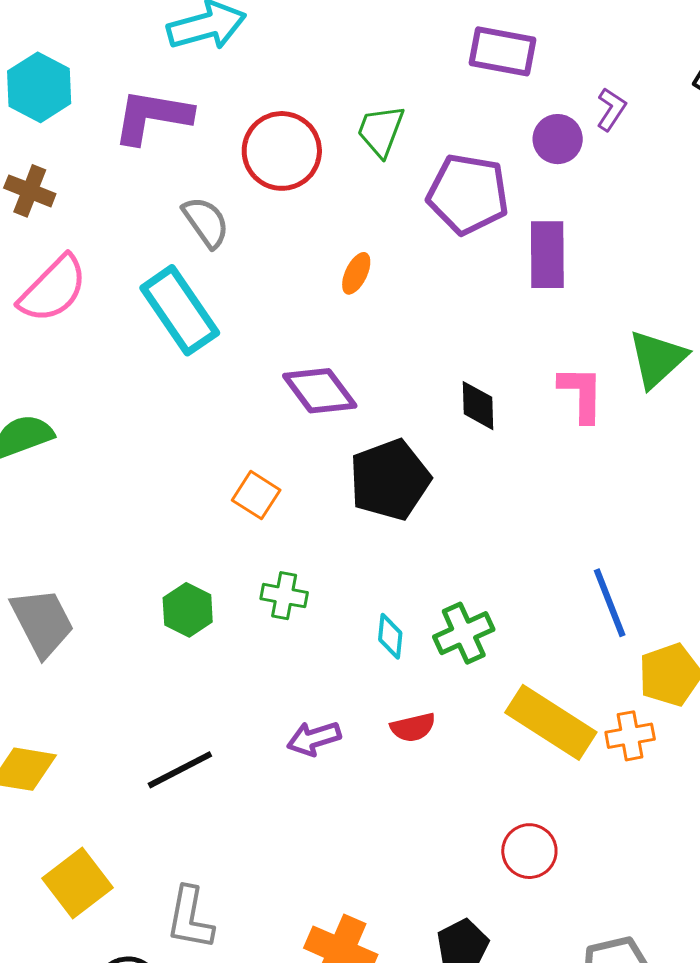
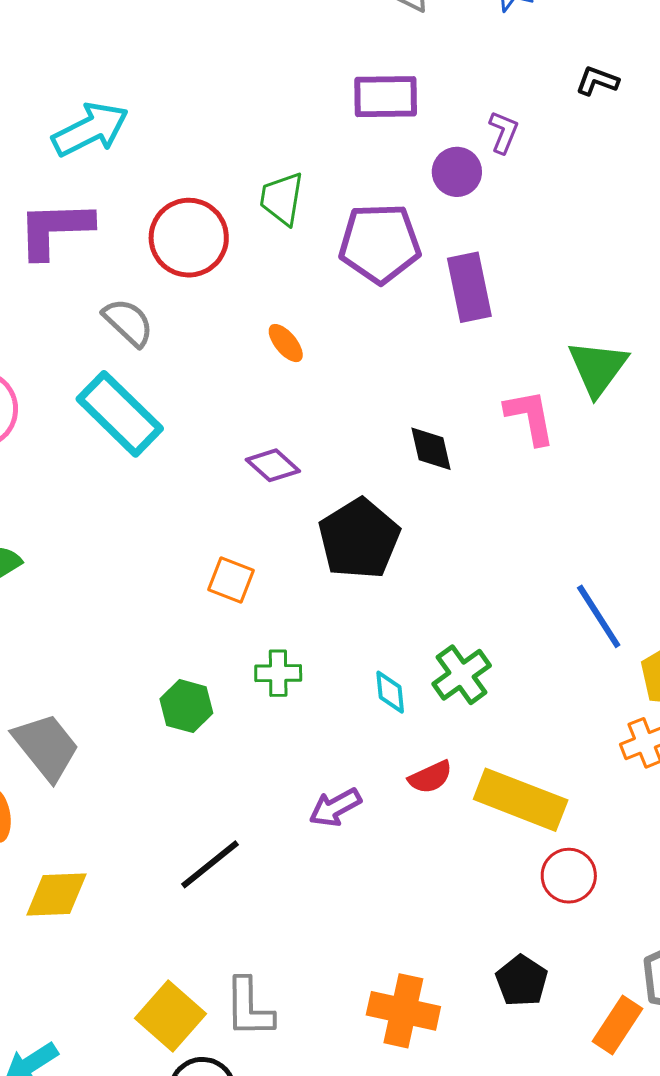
orange ellipse: (356, 273) -> (286, 343), turned -54
purple diamond: (320, 391) -> (273, 465), size x0.7
yellow rectangle: (551, 722) -> (521, 800), moved
yellow square: (77, 883) -> (170, 1016), moved

